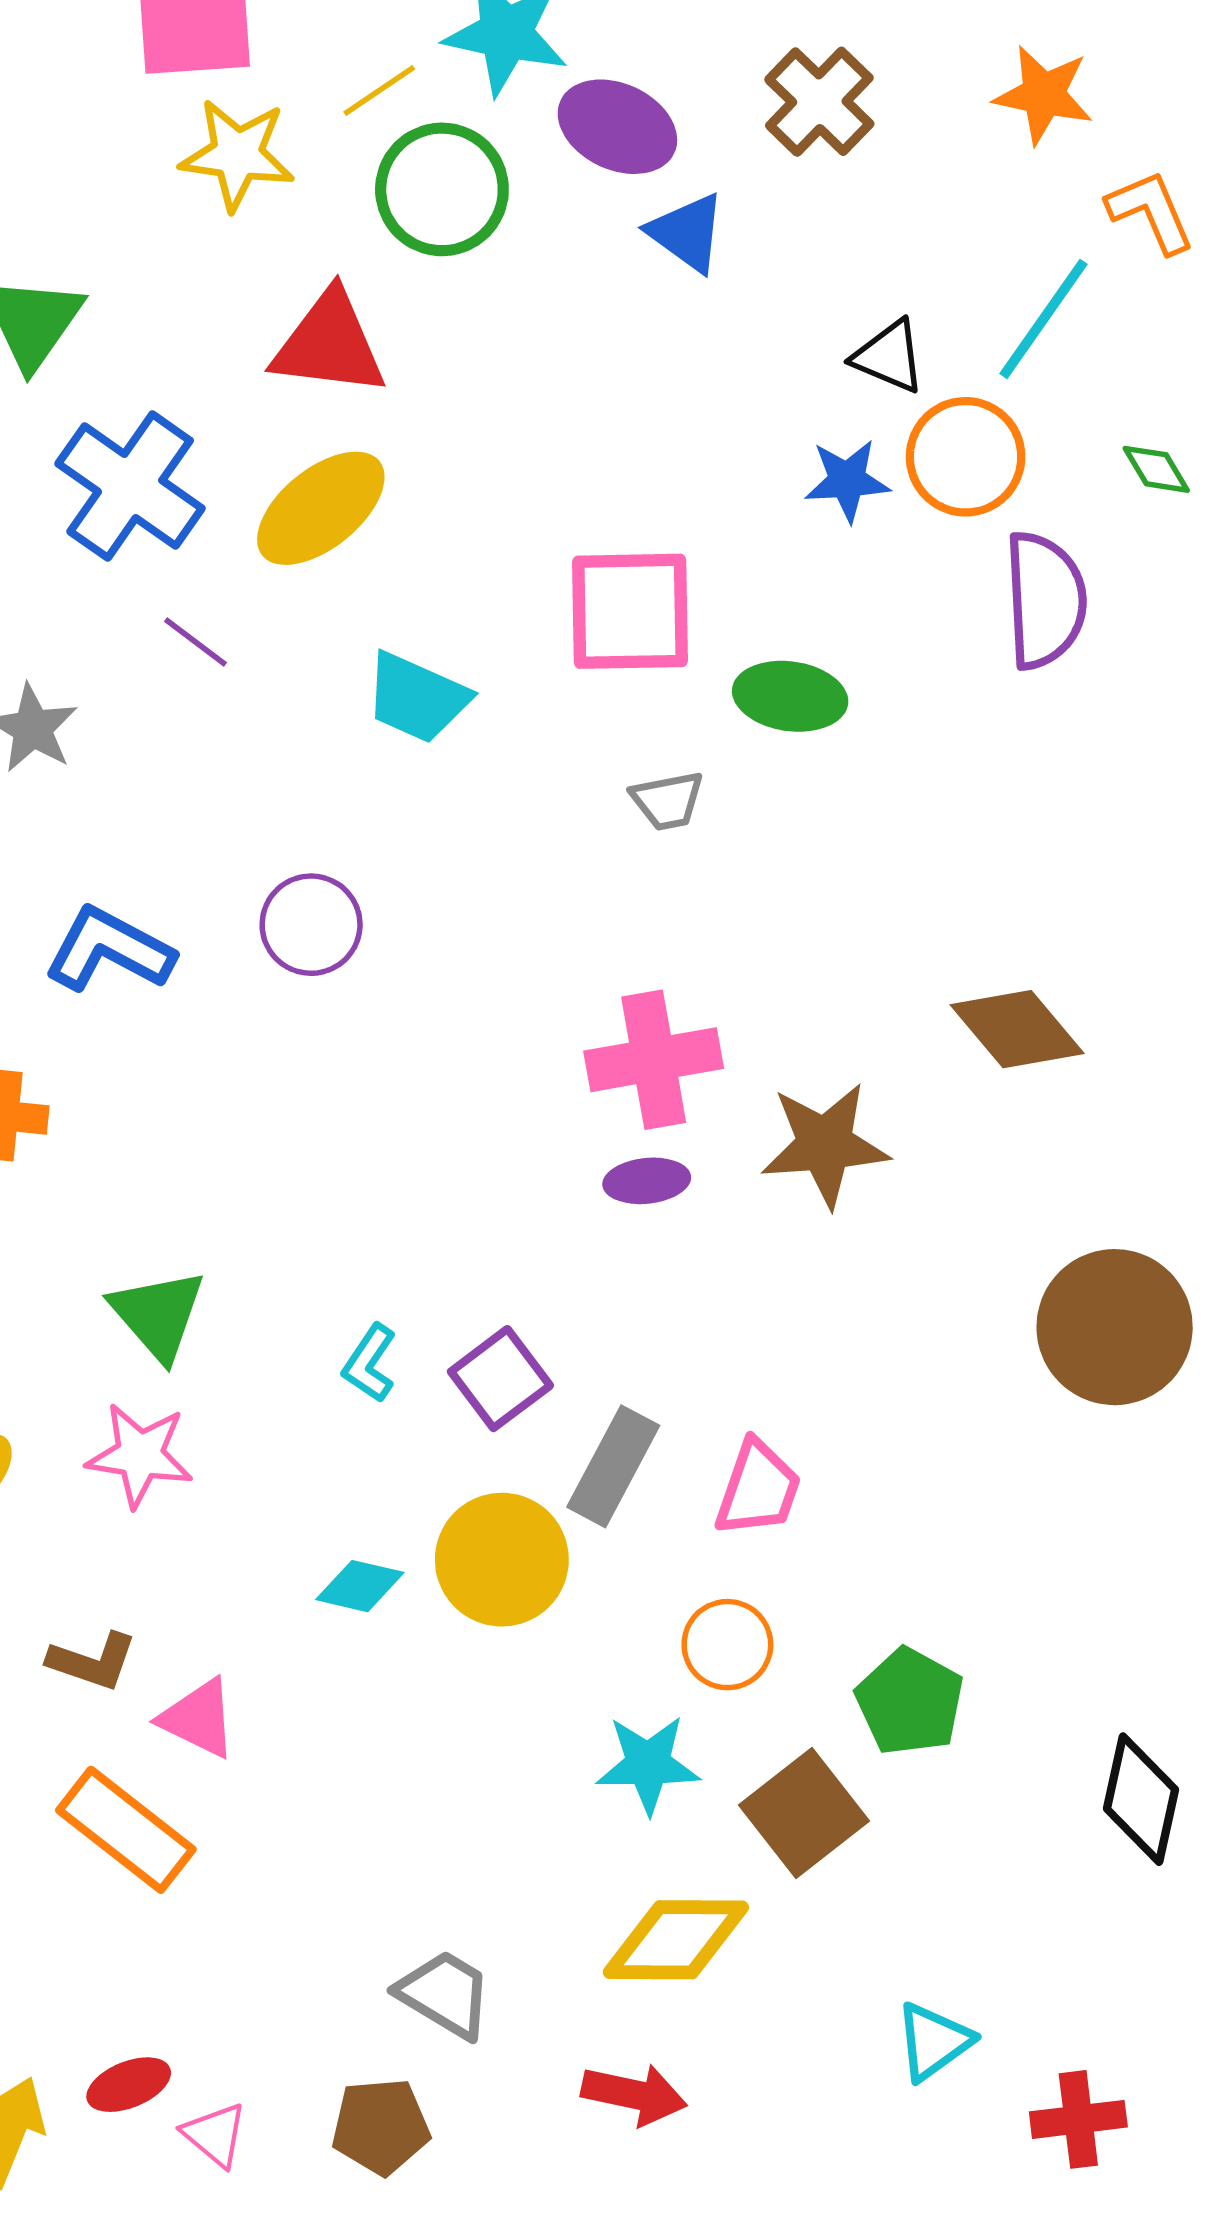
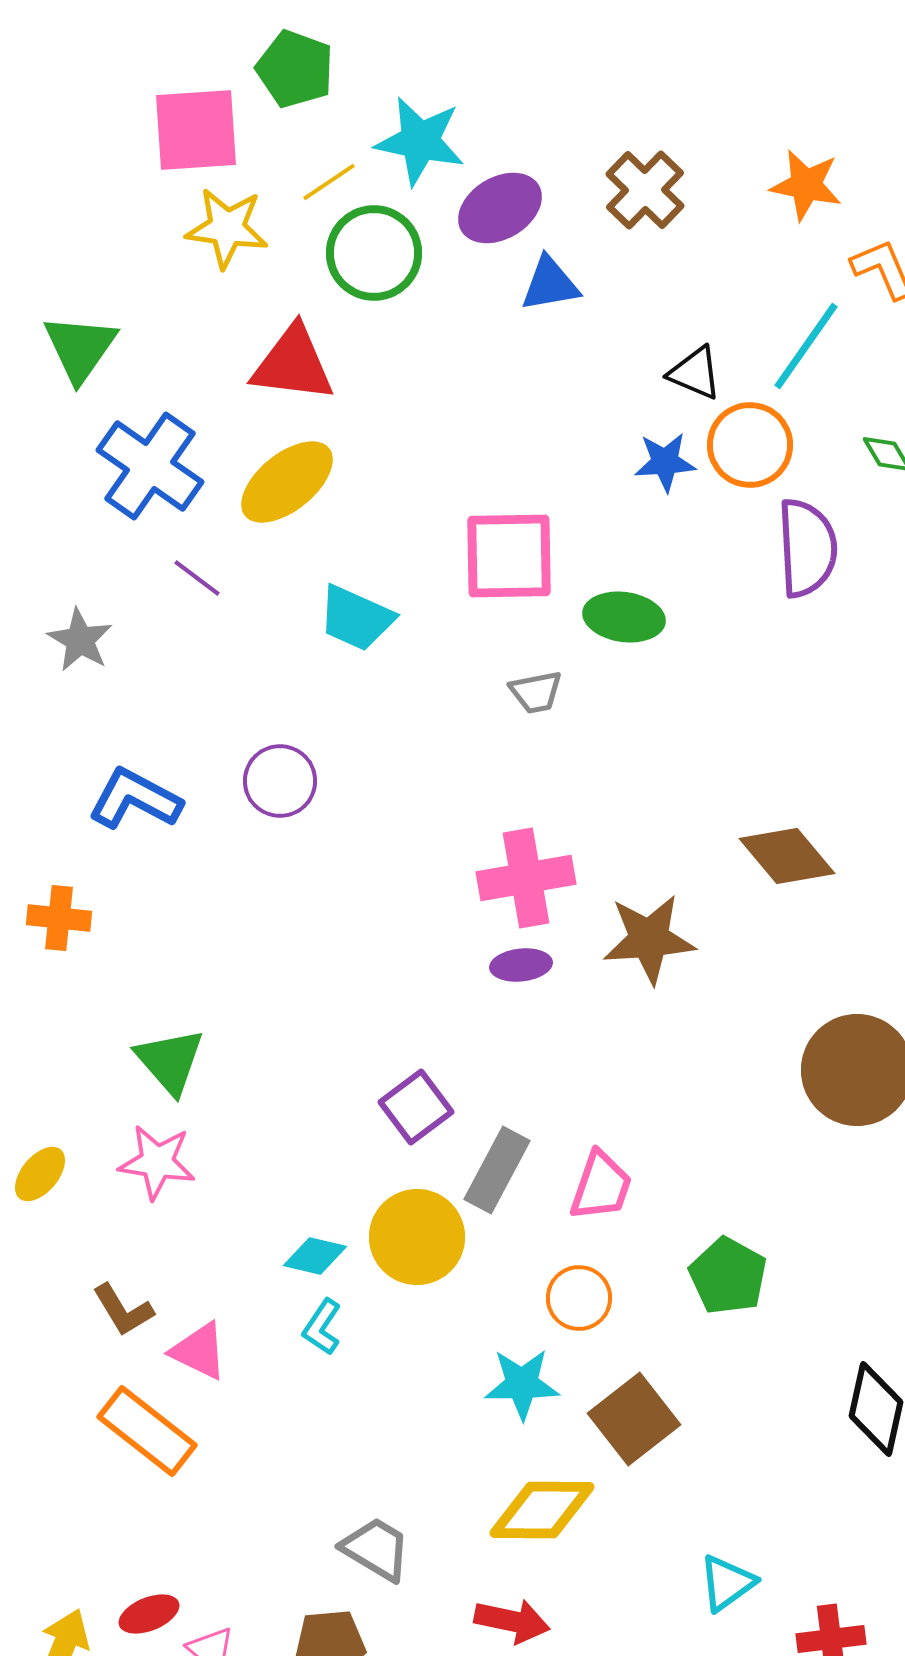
purple ellipse: (617, 127) -> (500, 208), turned -56
blue triangle: (687, 233) -> (550, 284), turned -46
cyan L-shape: (370, 1363) -> (322, 1327), moved
brown L-shape: (92, 1661) -> (123, 1310), turned 40
green pentagon: (910, 1702) -> (728, 1276), moved

